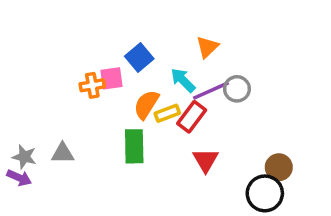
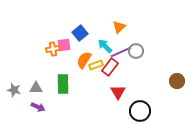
green rectangle: (134, 146) -> (63, 84), moved
brown circle: (279, 167) -> (177, 81), moved
purple arrow: (19, 178) -> (38, 107), moved
black circle: (265, 193) -> (140, 111), moved

